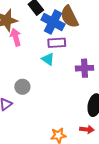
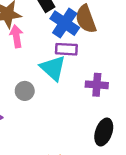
cyan triangle: (48, 59) -> (53, 68), size x1.6
gray circle: (22, 87) -> (25, 91), moved

